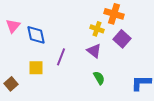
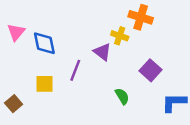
purple square: (122, 39) -> (151, 70), moved
purple triangle: (94, 51) -> (102, 52), moved

